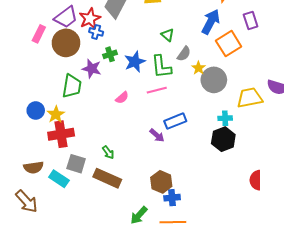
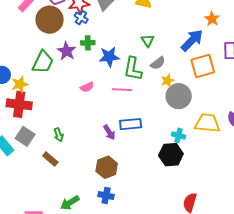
brown rectangle: (107, 178) -> (50, 159), size x0.6
brown hexagon: (161, 182) -> (107, 167), moved

